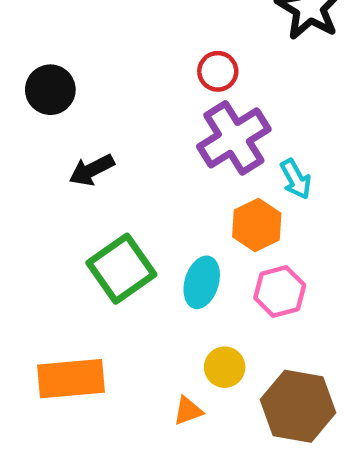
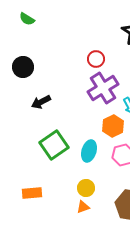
yellow circle: (225, 367) -> (86, 188), moved
orange rectangle: (71, 379) -> (32, 193), size x0.7

